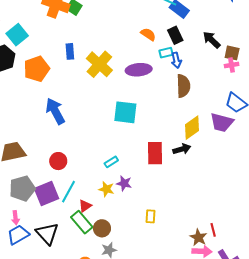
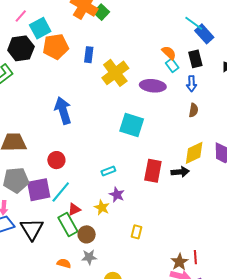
cyan rectangle: (166, 53) -> (172, 65), moved, turned 56
orange pentagon: (37, 69) -> (56, 47), moved
brown semicircle: (183, 86) -> (194, 110), size x0.6
yellow star: (106, 189) -> (102, 207), moved

